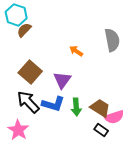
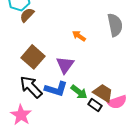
green arrow: (76, 107) -> (79, 92), turned -48
black rectangle: (101, 130) -> (95, 105), moved

